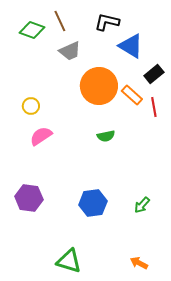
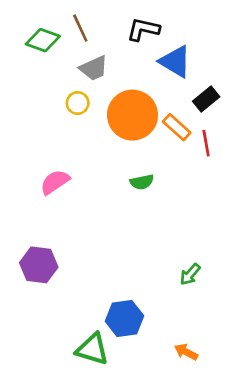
yellow circle: (31, 106) -> (78, 103), moved
blue hexagon: (93, 203) -> (124, 318), moved

